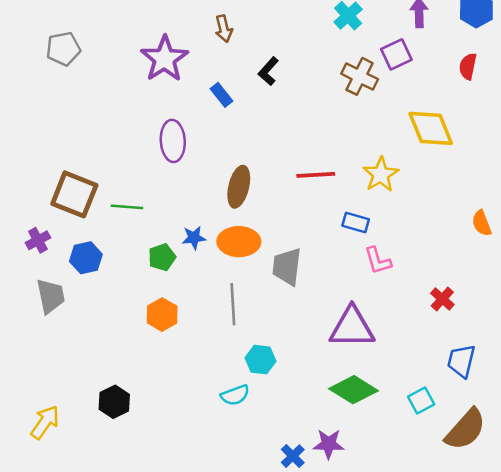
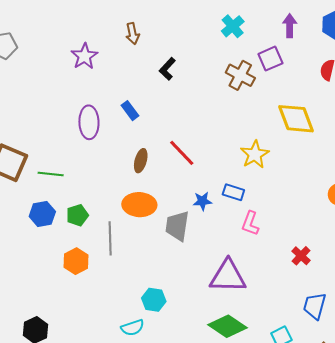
purple star: (165, 59) -> (84, 56), size x0.7
blue rectangle: (222, 95) -> (130, 111), moved
red line: (316, 175) -> (182, 153), moved, turned 48
brown ellipse: (239, 187) -> (141, 161), size x0.7
blue star: (194, 238) -> (202, 201), moved
blue hexagon: (86, 258) -> (42, 214), moved
pink L-shape: (378, 261) -> (250, 223), turned 35
gray line: (233, 304) -> (110, 238), moved

